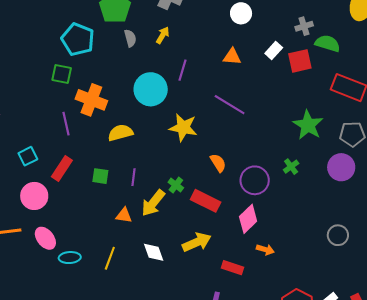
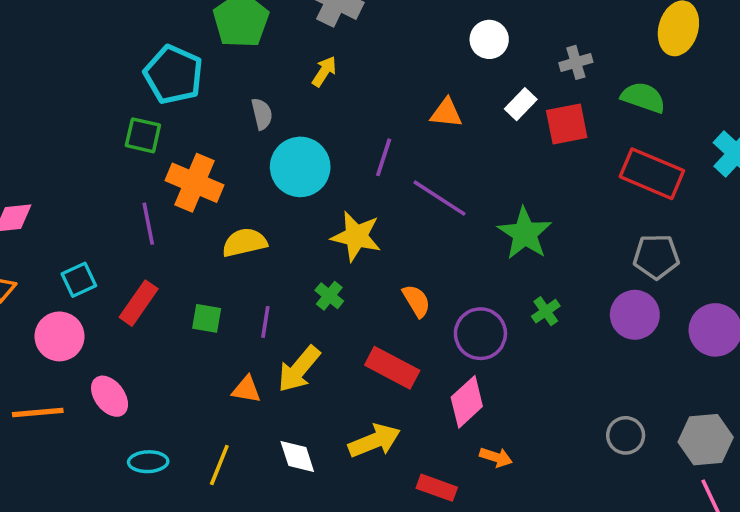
white circle: (241, 13) -> (489, 39), moved
gray semicircle: (130, 38) -> (262, 114), moved
green semicircle: (328, 43) -> (643, 97), moved
purple line: (183, 70) -> (384, 157), moved
green star: (308, 125) -> (525, 233), moved
green cross: (176, 185) -> (329, 296), moved
pink circle: (34, 196) -> (60, 336), moved
pink ellipse: (45, 238) -> (110, 396), moved

